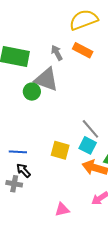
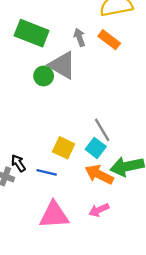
blue line: (18, 152) -> (47, 172), moved
pink triangle: (62, 210) -> (54, 215), size x1.8

